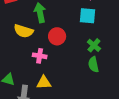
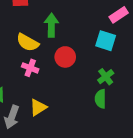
pink cross: (40, 56) -> (30, 68), moved
yellow triangle: (44, 83) -> (38, 107), turned -42

